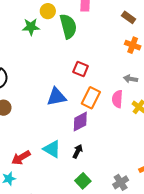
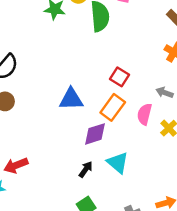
red square: (81, 69) -> (119, 77), moved
cyan triangle: (52, 149) -> (118, 163), moved

